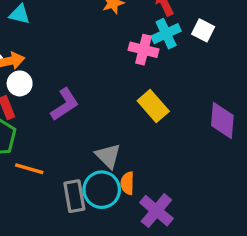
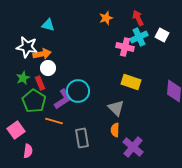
purple L-shape: (65, 104) -> (63, 99), moved
yellow rectangle: (153, 106) -> (131, 82), turned -30
gray triangle: (108, 156) -> (116, 108), moved
cyan circle: (102, 190) -> (78, 91), moved

